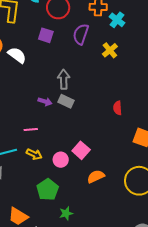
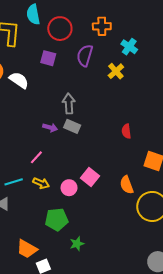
cyan cross: (117, 20) -> (129, 47), moved
pink line: (31, 129) -> (36, 157), turned -40
orange semicircle: (96, 176) -> (127, 185), moved, turned -84
green pentagon: (48, 190) -> (56, 219), turned 30

